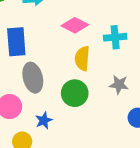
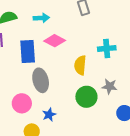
pink diamond: (75, 25) -> (55, 41), moved
green circle: (75, 93) -> (86, 97), moved

